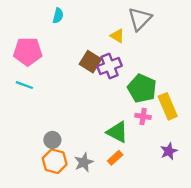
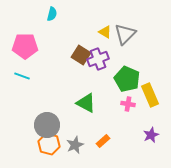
gray triangle: (140, 19) -> (125, 34), moved
green triangle: (117, 132) -> (86, 103), moved
gray circle: (52, 140) -> (47, 125), size x1.6

